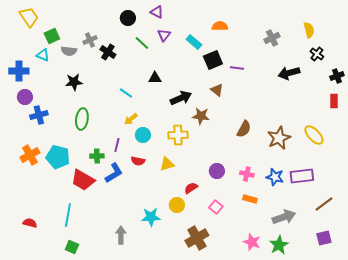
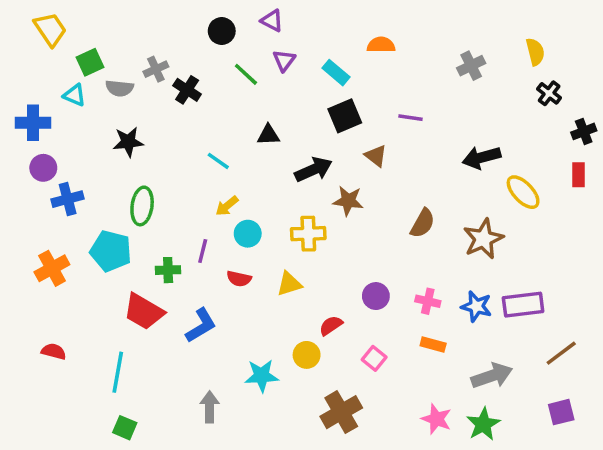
black square: (213, 60) -> (345, 116), moved
black arrow: (289, 73) -> (482, 157), moved
yellow ellipse: (314, 135) -> (523, 192), moved
cyan pentagon: (58, 157) -> (111, 251), moved
blue L-shape: (114, 173) -> (201, 325), moved
red semicircle: (30, 223) -> (54, 351), moved

